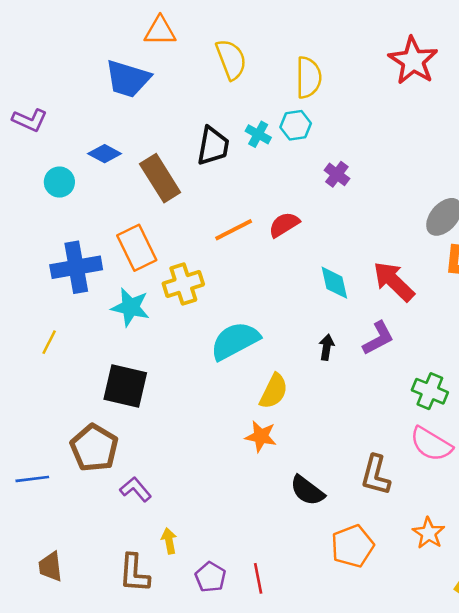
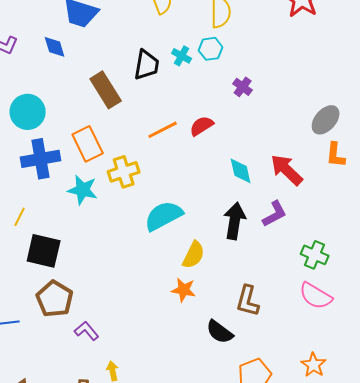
blue diamond: (105, 154) -> (55, 47), moved, turned 45
cyan circle: (59, 182) -> (28, 112), moved, size x1.5
black arrow: (327, 347) -> (235, 221), size x1.8
black square: (125, 386) -> (44, 251), moved
brown L-shape: (376, 475) -> (248, 301), moved

